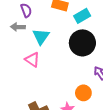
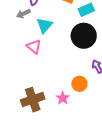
gray arrow: (18, 27) -> (23, 14), turned -32

